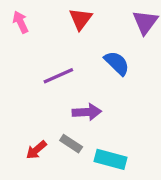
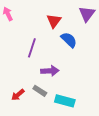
red triangle: (80, 19) -> (54, 21), moved
purple line: (58, 76) -> (32, 48), turned -48

